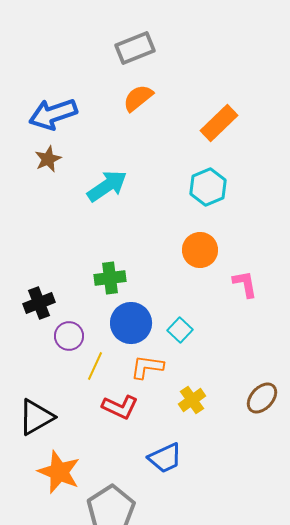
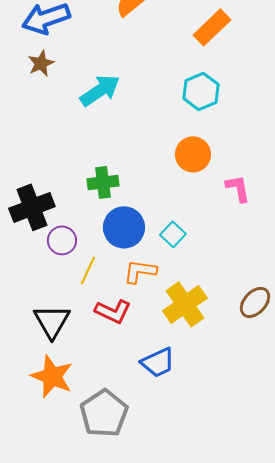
black cross: (39, 303) -> (32, 207), size x1.4
yellow cross: (192, 400) -> (185, 304), size x1.6
black triangle: (36, 417) -> (52, 321), moved, turned -30

